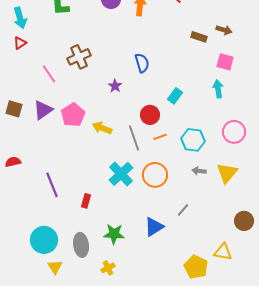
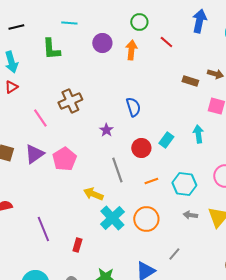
cyan arrow: (218, 89) -> (198, 134), moved
red circle: (150, 115) -> (141, 148), moved
yellow arrow: (102, 128) -> (93, 194), moved
gray line: (134, 138) -> (117, 170), moved

